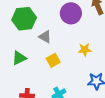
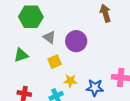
purple circle: (71, 13) -> (76, 41), moved
yellow star: (85, 50) -> (70, 81), moved

